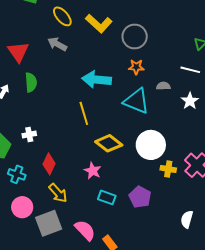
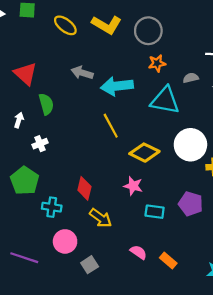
gray arrow: (57, 44) -> (82, 73), moved
white cross: (29, 135) -> (40, 144), moved
gray square: (49, 223) -> (90, 265), moved, size x0.6
pink semicircle: (85, 230) -> (138, 252), size x0.7

